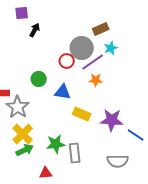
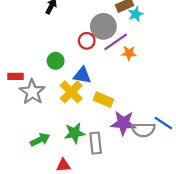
cyan star: (111, 48) -> (136, 14), moved
orange star: (96, 80) -> (129, 53), moved
purple star: (112, 120) -> (123, 123), moved
yellow cross: (23, 134) -> (71, 92), moved
gray semicircle: (118, 161) -> (143, 130), moved

